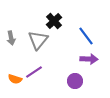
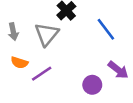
purple arrow: (89, 59) -> (118, 70), moved, turned 36
orange semicircle: (15, 79) -> (19, 63), moved

